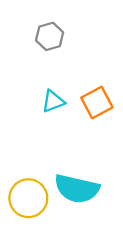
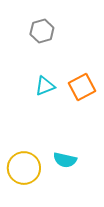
cyan semicircle: (77, 189) -> (65, 160), size x0.6

